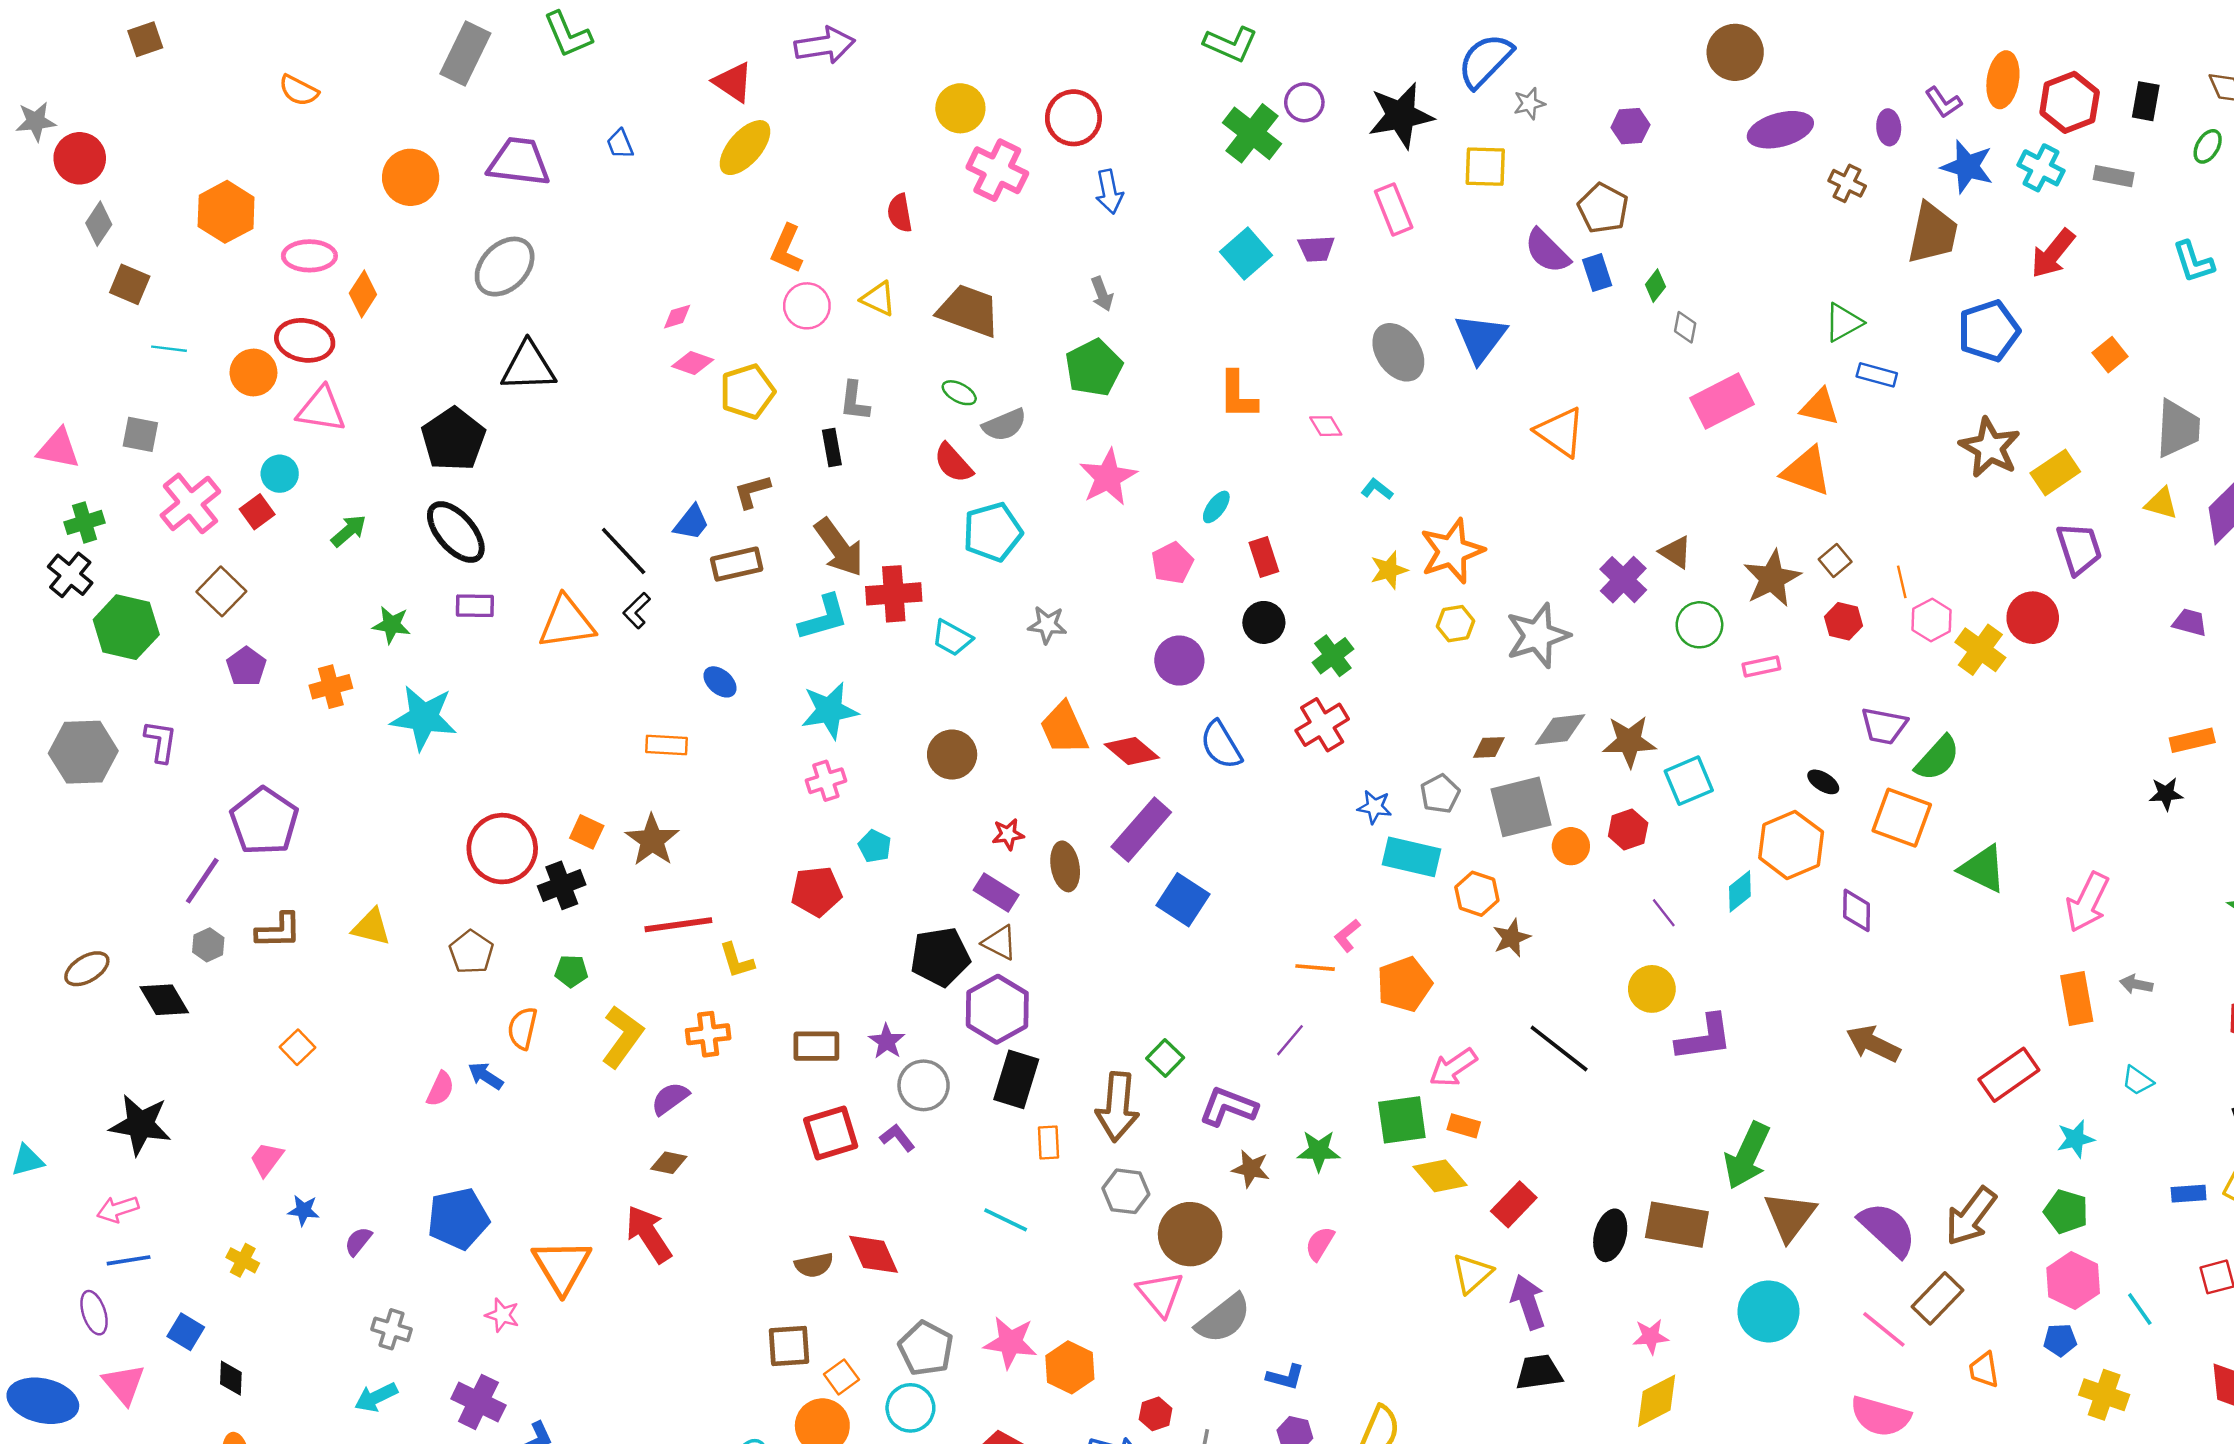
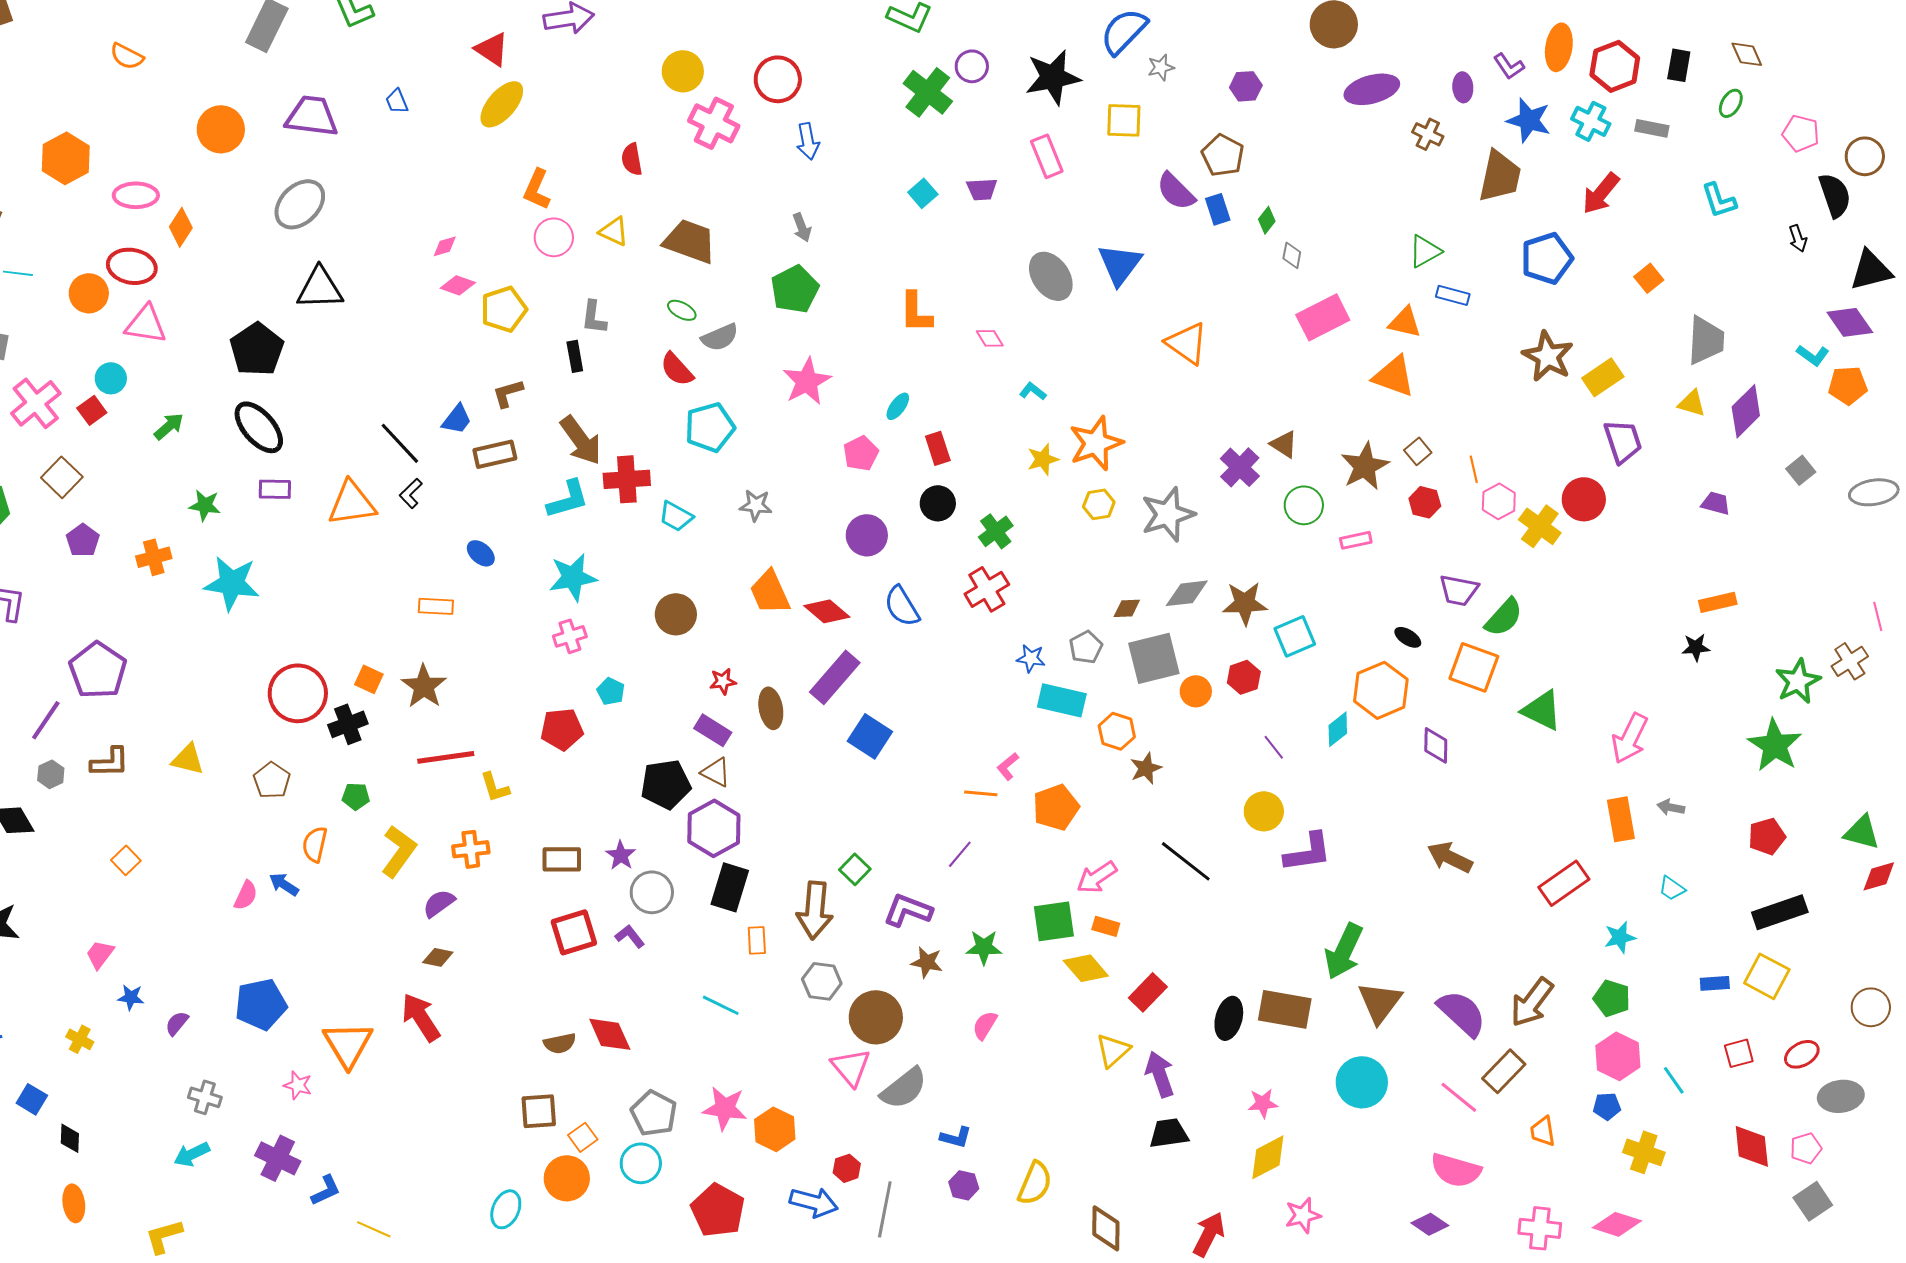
cyan square: (1246, 253) -> (923, 193), size x0.7

